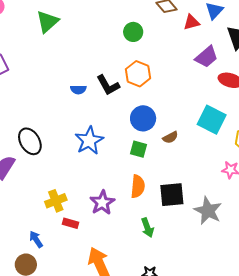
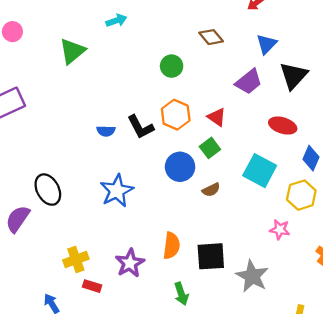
red triangle: (191, 22) -> (217, 117), moved, turned 48
purple trapezoid: (206, 57) -> (249, 82), moved
green square: (138, 149) -> (210, 148), moved, turned 36

